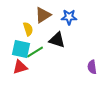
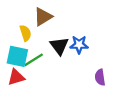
blue star: (69, 17) -> (79, 45), moved
black triangle: (57, 40) -> (59, 46), turned 36

